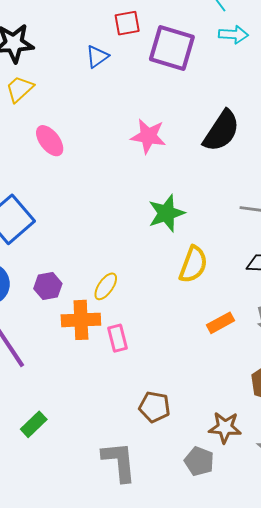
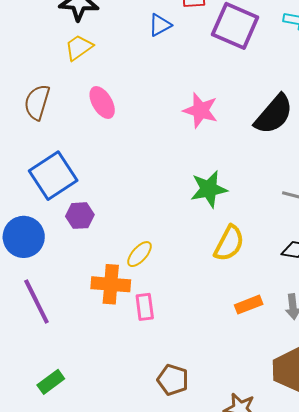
purple hexagon: (48, 286) -> (80, 216), moved

